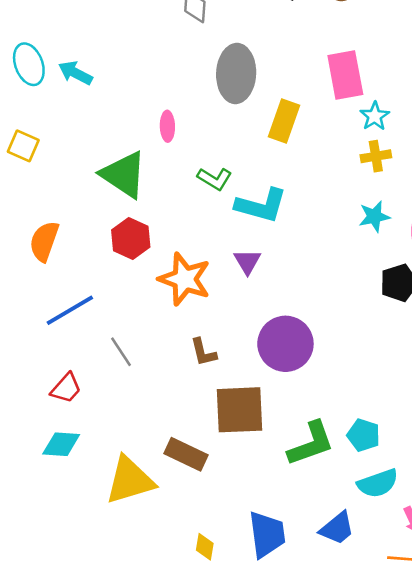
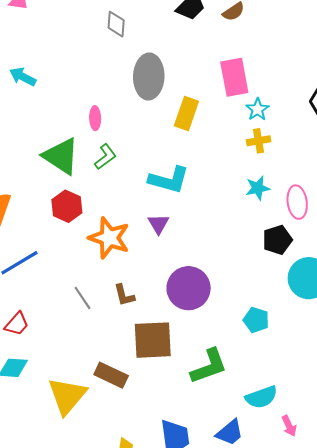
green L-shape: (215, 179) -> (105, 157), moved, turned -68
gray line: (121, 352) -> (82, 298), moved
cyan pentagon: (364, 435) -> (256, 320), moved
yellow triangle: (130, 480) -> (67, 396), turned -33

